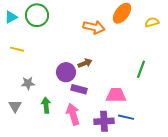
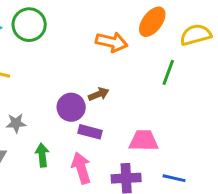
yellow semicircle: (152, 22) -> (196, 35), size x1.5
green line: (141, 69) -> (168, 72), moved
blue line: (126, 117) -> (174, 178), moved

